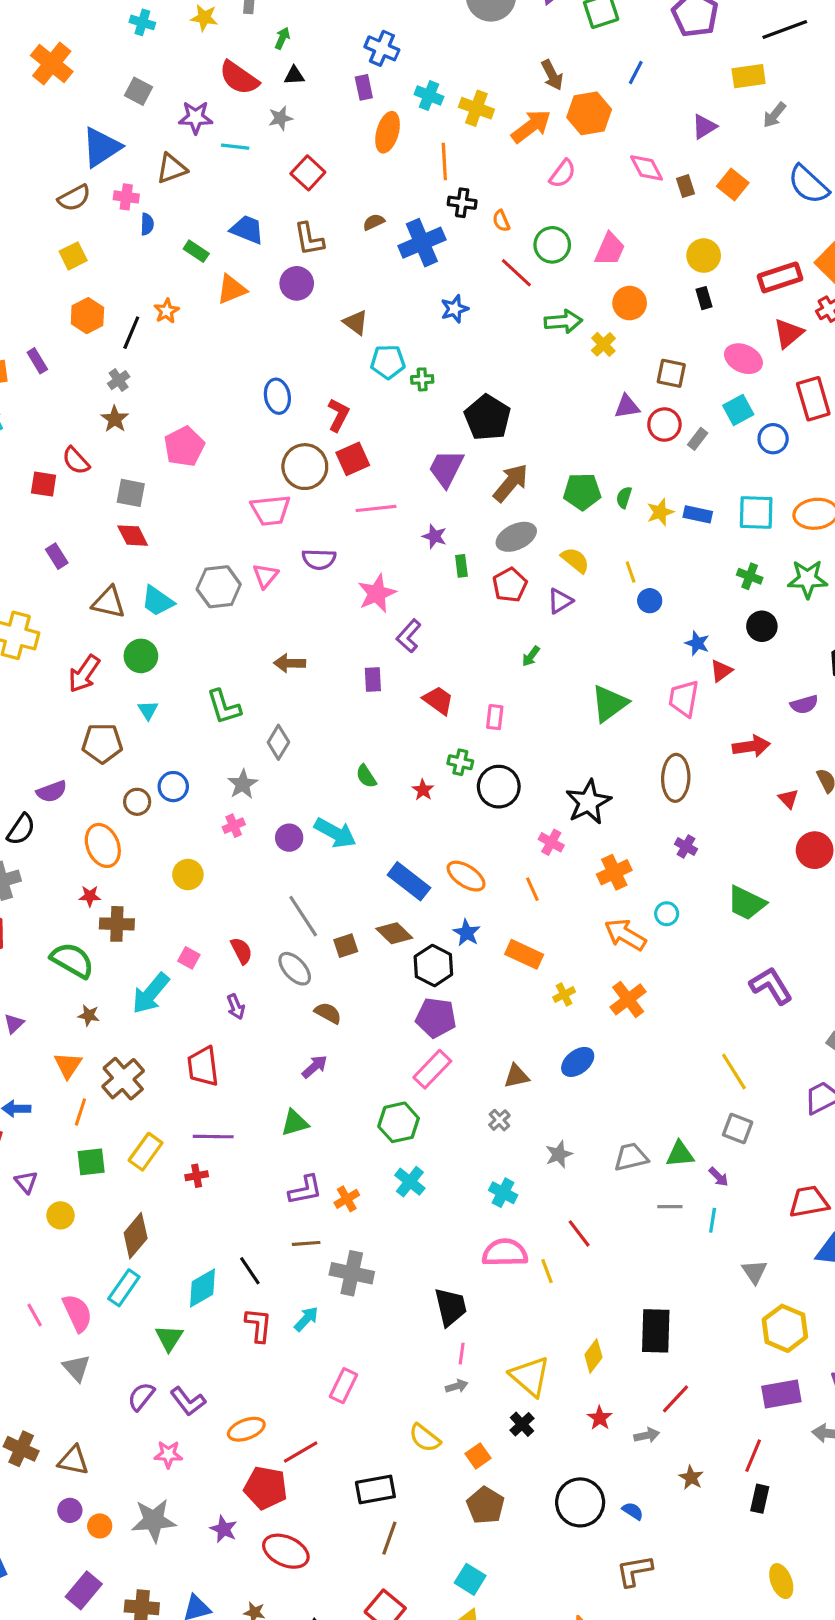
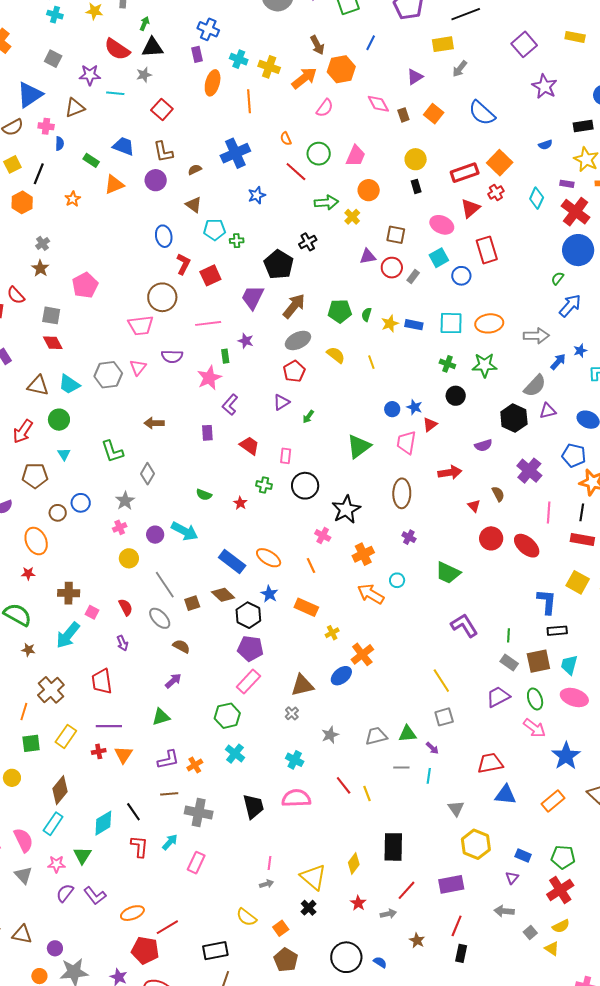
black triangle: (294, 76) -> (152, 47), size x1.6
black cross: (462, 203) -> (308, 242), moved, turned -36
brown semicircle: (374, 222) -> (195, 170), moved
black line: (131, 333) -> (39, 174), moved
blue ellipse: (277, 396) -> (164, 236), moved
red square: (353, 459) -> (210, 275), moved
green rectangle: (461, 566) -> (225, 356), moved
purple triangle: (560, 601) -> (281, 402), moved
blue circle: (650, 601) -> (392, 409), moved
green semicircle: (366, 776) -> (204, 495), turned -35
black circle: (499, 787) -> (305, 486), moved
yellow circle: (188, 875) -> (129, 558), moved
brown cross: (117, 924) -> (69, 593), moved
orange cross: (628, 999) -> (362, 654), moved
orange triangle: (68, 1065) -> (123, 755), moved
brown triangle: (516, 1076) -> (302, 685), size x1.4
gray square: (738, 1128) -> (444, 717), turned -36
yellow line: (547, 1271) -> (367, 793), moved
black trapezoid: (451, 1307) -> (253, 806), moved
pink rectangle: (344, 1386) -> (196, 863), moved
purple rectangle: (781, 1394) -> (451, 884), moved
pink star: (168, 1454) -> (56, 864), moved
purple circle: (70, 1510) -> (55, 948), moved

